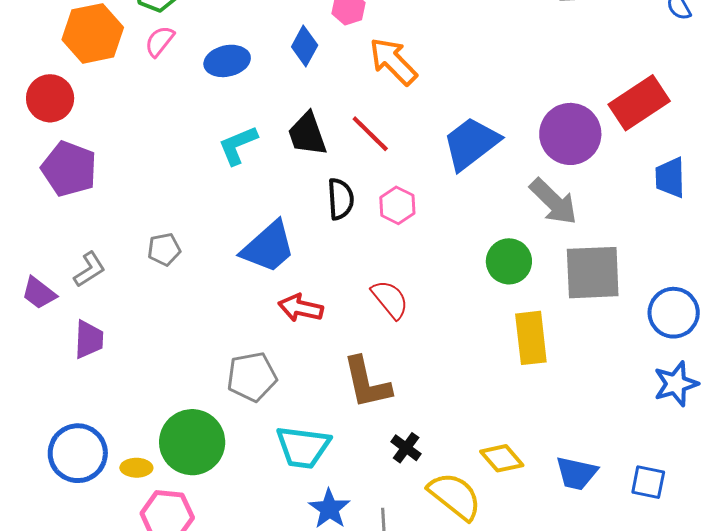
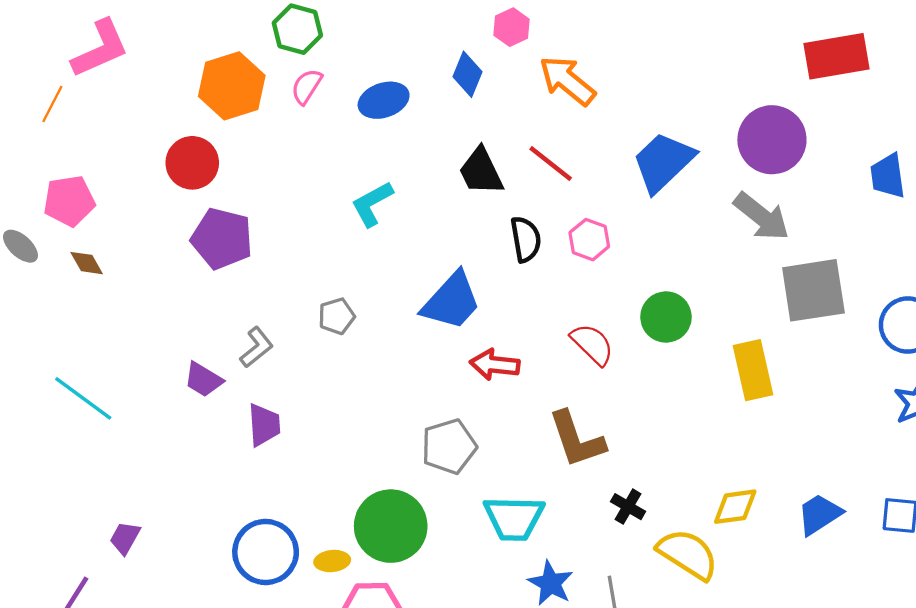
red rectangle: (639, 103) -> (837, 56), moved, turned 30
cyan L-shape: (238, 145) -> (372, 204), moved
green circle: (509, 261) -> (666, 317), moved
yellow diamond: (502, 458) -> (735, 507), turned -51
blue trapezoid: (576, 473) -> (820, 514), turned 141

